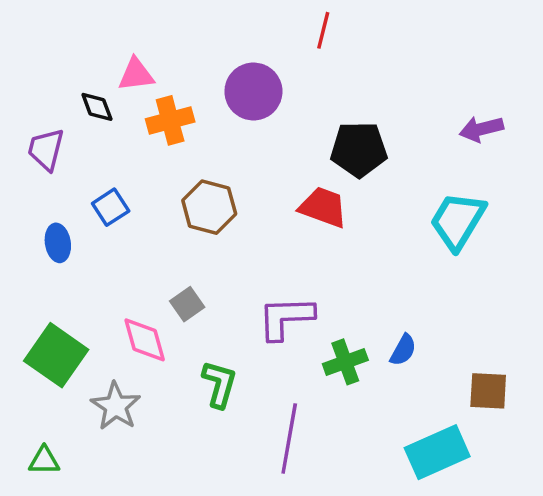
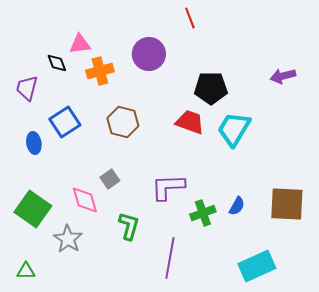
red line: (323, 30) -> (190, 18), turned -35
blue square: (111, 207) -> (65, 122), size x1.4
cyan trapezoid: (458, 221) -> (234, 129), moved
brown square: (488, 391) -> (287, 204), moved, size x1.5

